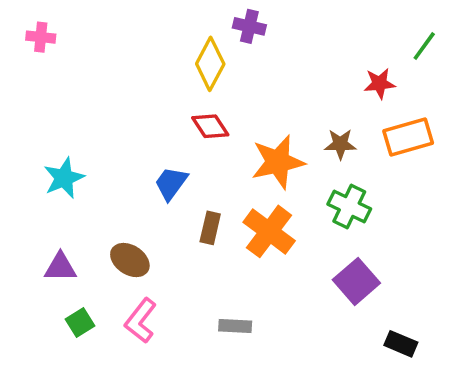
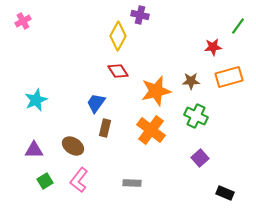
pink cross: (41, 37) -> (23, 21), turned -35
brown rectangle: (210, 228) -> (105, 128), moved
purple square: (356, 281) -> (200, 158), size x0.7

